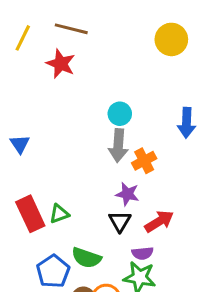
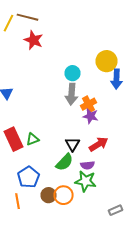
brown line: (71, 29) -> (28, 17), moved
yellow circle: (171, 39) -> (106, 61), moved
purple star: (127, 194) -> (90, 116), moved
green semicircle: (86, 258) -> (64, 162), moved, turned -66

